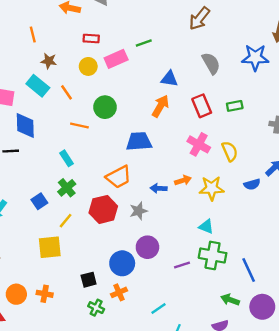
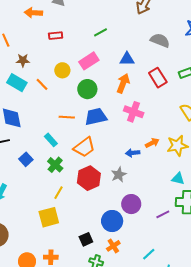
pink rectangle: (116, 59) -> (89, 61), moved
gray semicircle: (211, 63) -> (160, 40), turned -30
yellow circle: (88, 66) -> (62, 70), moved
green circle: (105, 107) -> (87, 89), moved
orange line: (79, 126) -> (67, 117), moved
blue trapezoid: (139, 141) -> (96, 117), moved
pink cross: (199, 144) -> (134, 112), moved
orange trapezoid: (119, 177) -> (84, 147), moved
blue square: (39, 201) -> (26, 159), moved

